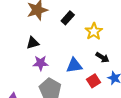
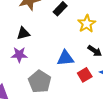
purple star: (41, 63) -> (19, 55), moved

